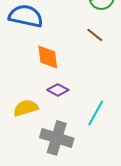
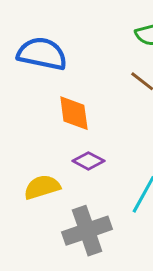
gray cross: (57, 138) -> (87, 231), turned -36

